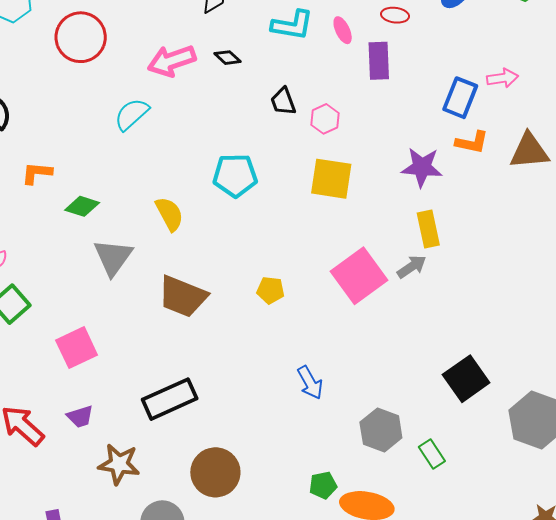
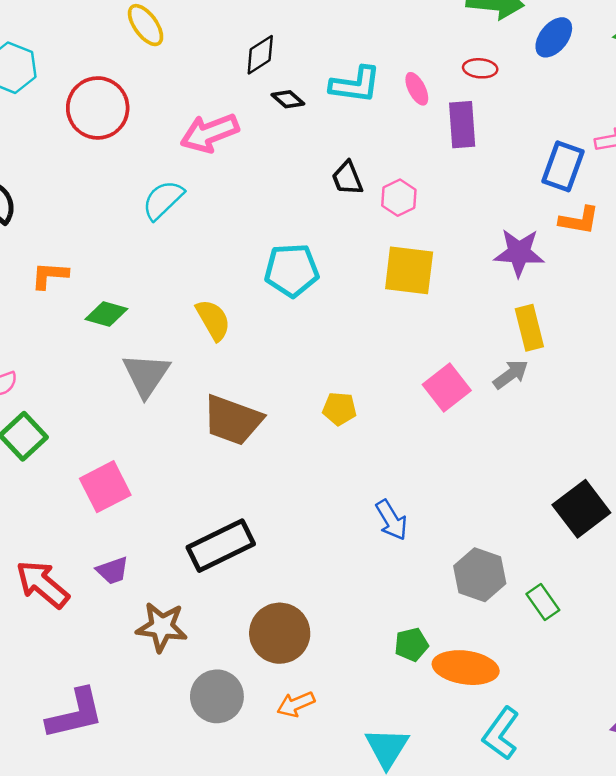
black diamond: (228, 58) -> (288, 99), moved
pink square: (359, 276) -> (447, 388), size x0.7

